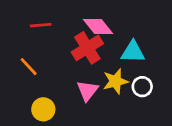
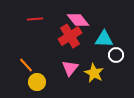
orange line: (29, 67) -> (26, 65), moved
yellow star: (115, 81) -> (94, 73), moved, turned -30
white circle: (142, 87) -> (116, 55), moved

